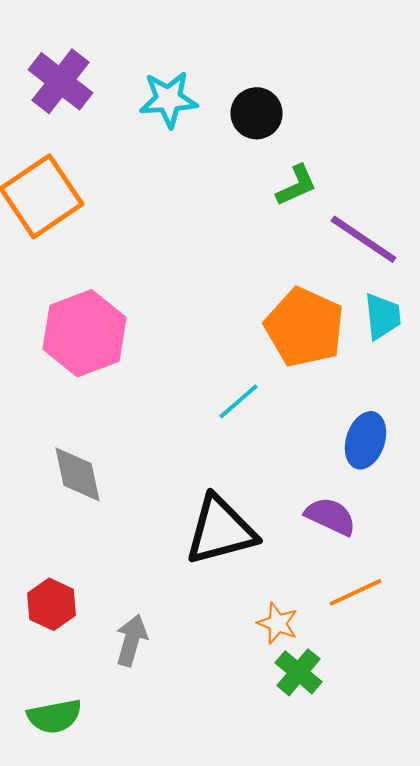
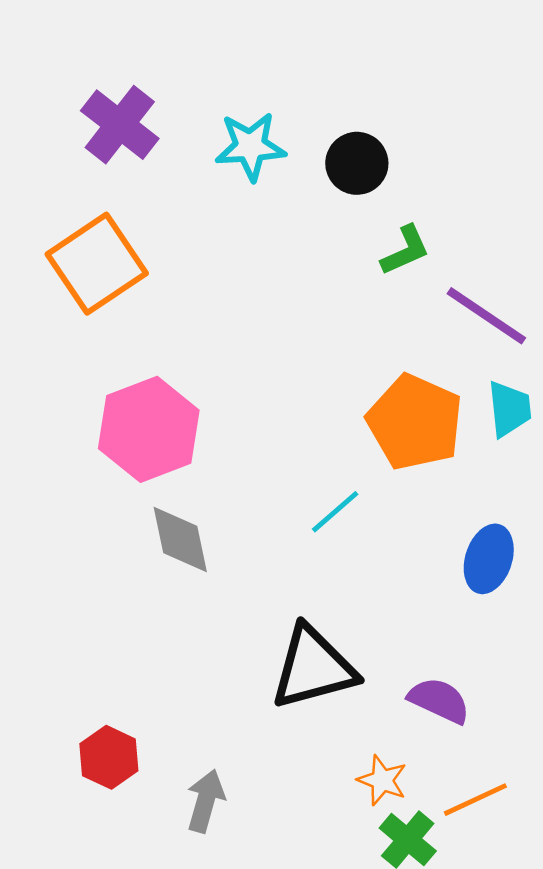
gray diamond: (78, 474) -> (180, 540), moved
purple semicircle: (330, 516) -> (439, 700), moved
orange line: (356, 592) -> (475, 800), moved

